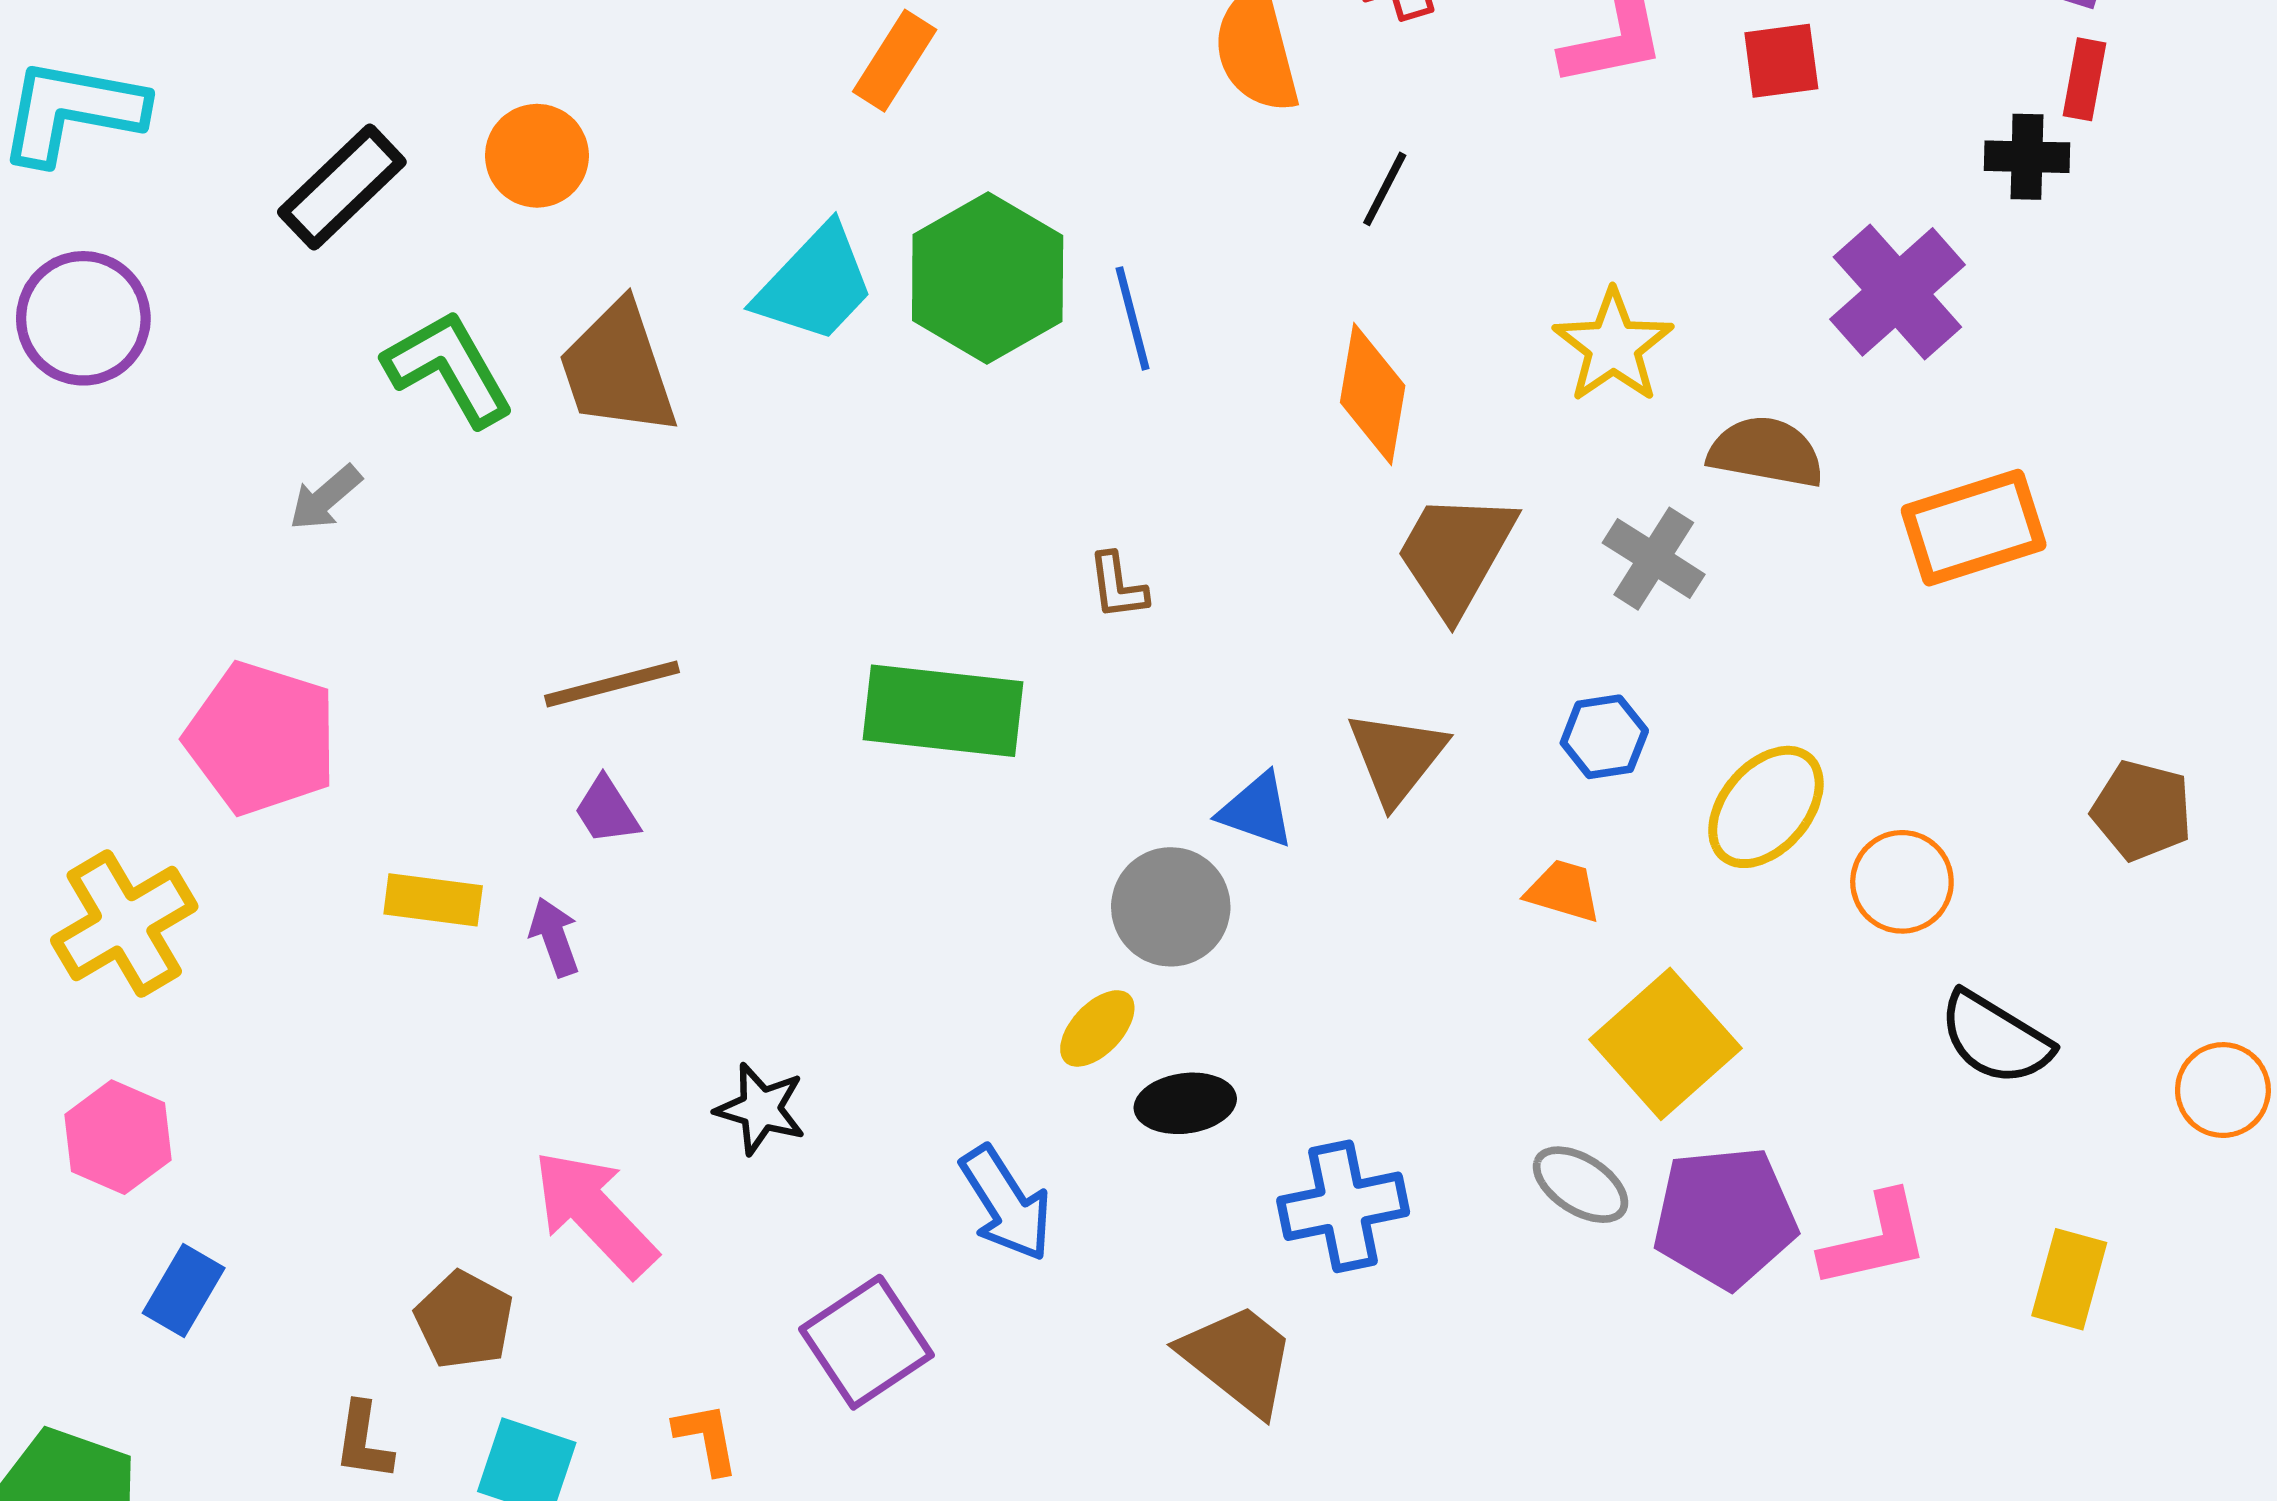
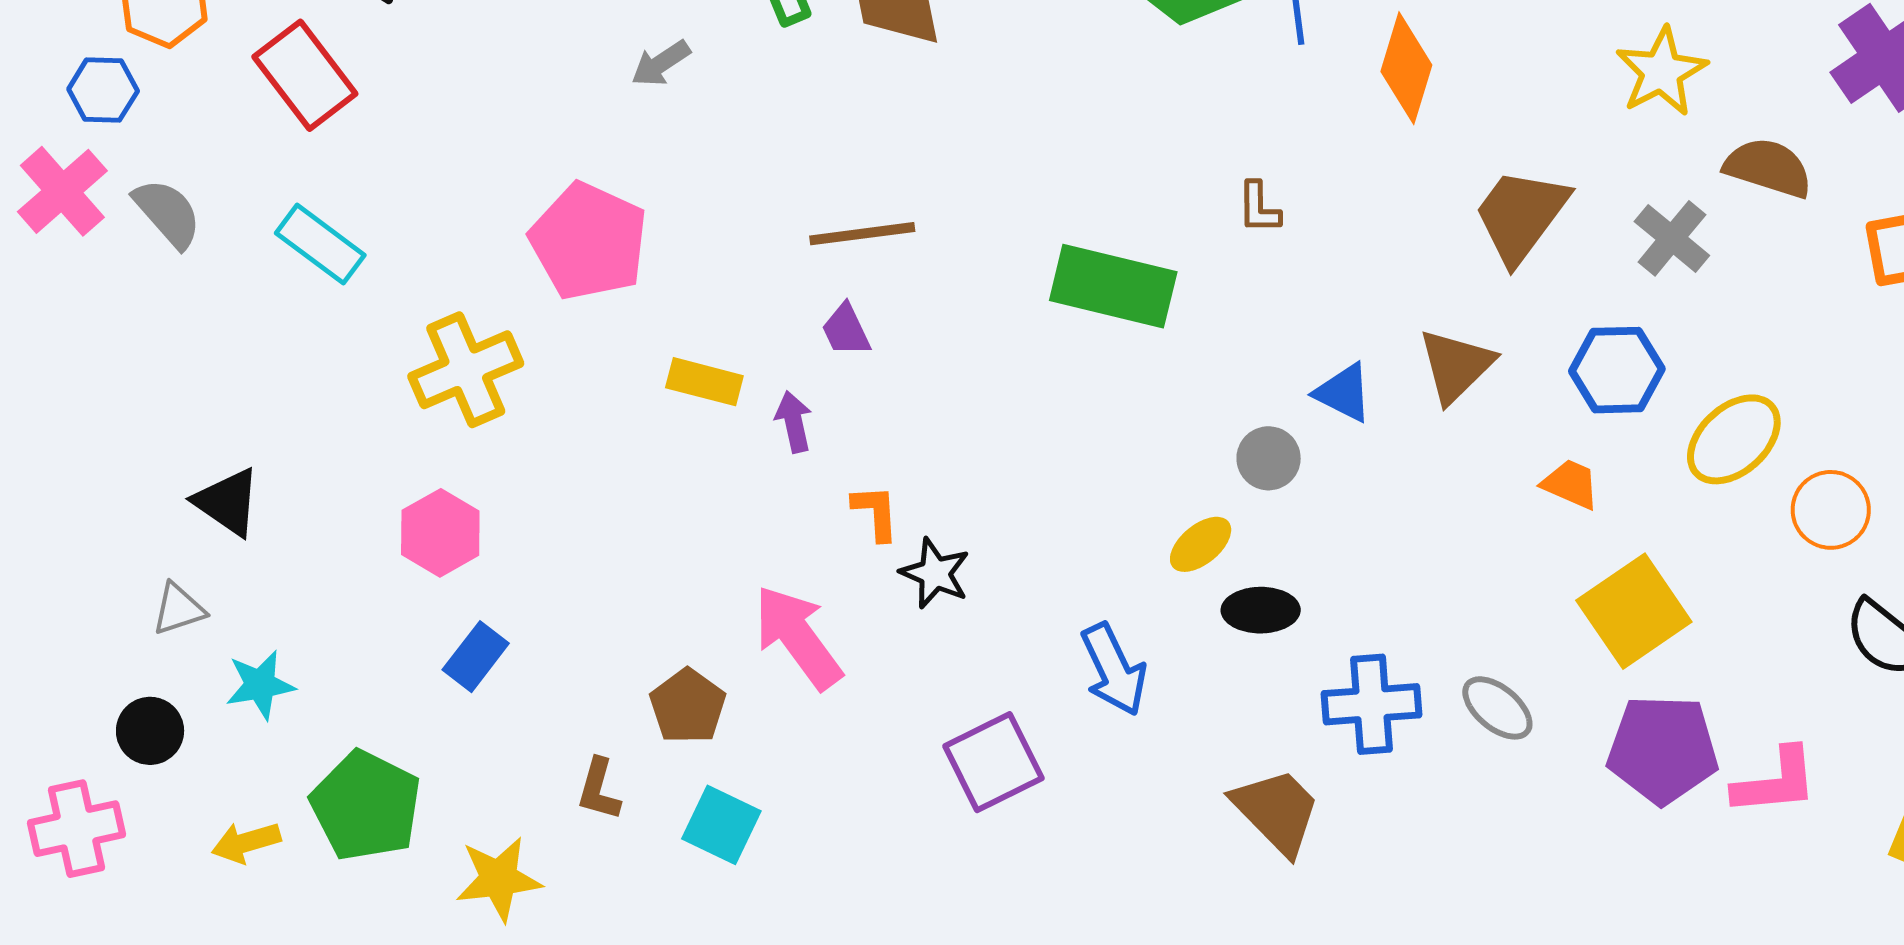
orange diamond: (1373, 394) -> (1406, 68), moved
blue hexagon: (1604, 737) -> (1617, 370), size x1.4
gray circle: (1171, 907) -> (1269, 458), size x0.7
gray ellipse: (1581, 1185) -> (1497, 708), moved
orange L-shape: (706, 1438) -> (876, 513), moved

